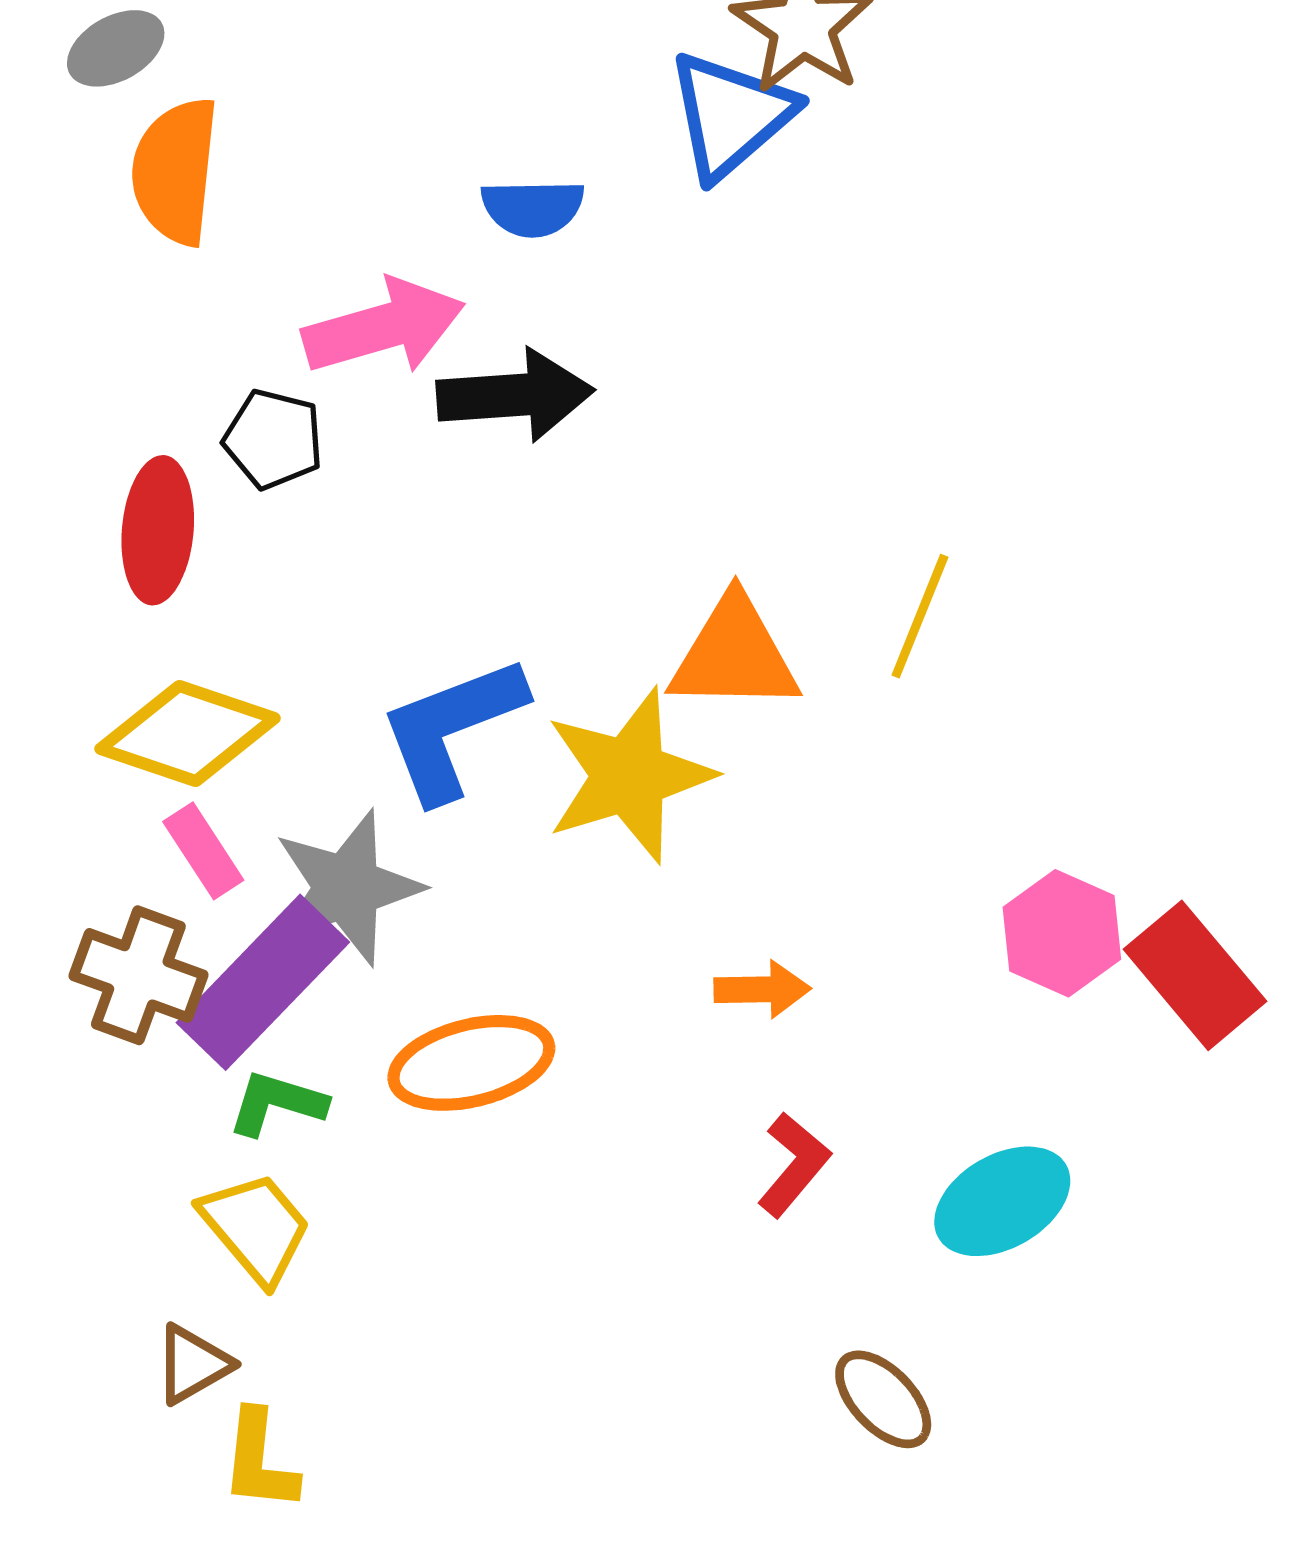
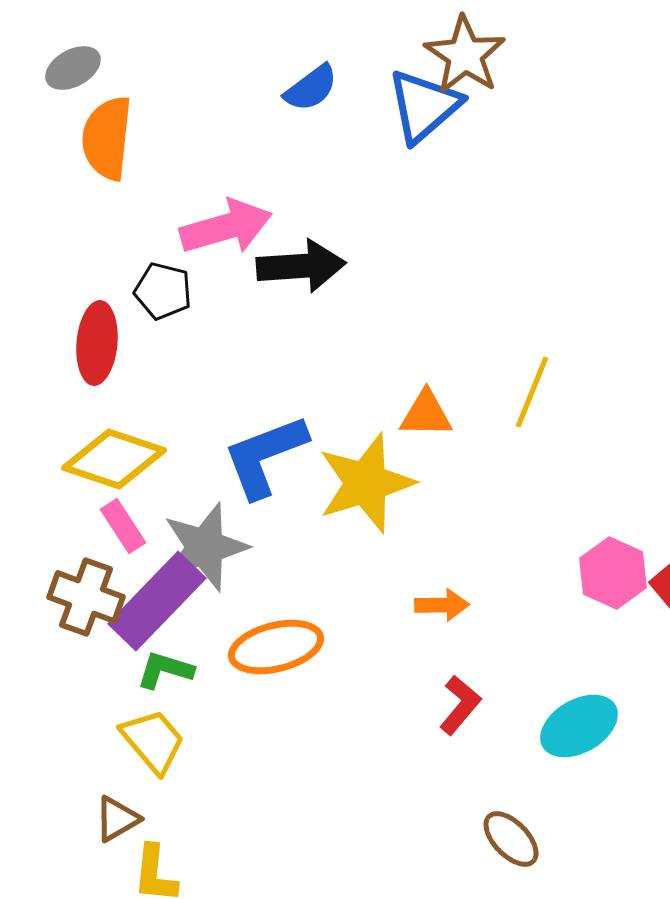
blue semicircle: (533, 208) -> (311, 88), moved, turned -36
orange triangle: (734, 655) -> (426, 414), size x0.7

